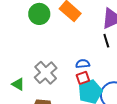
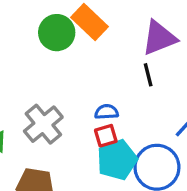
green circle: (39, 14) -> (57, 33), moved

